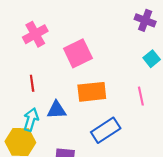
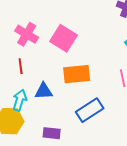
pink cross: (35, 34) -> (27, 34), moved, turned -30
pink square: (78, 53) -> (64, 38), turned -32

